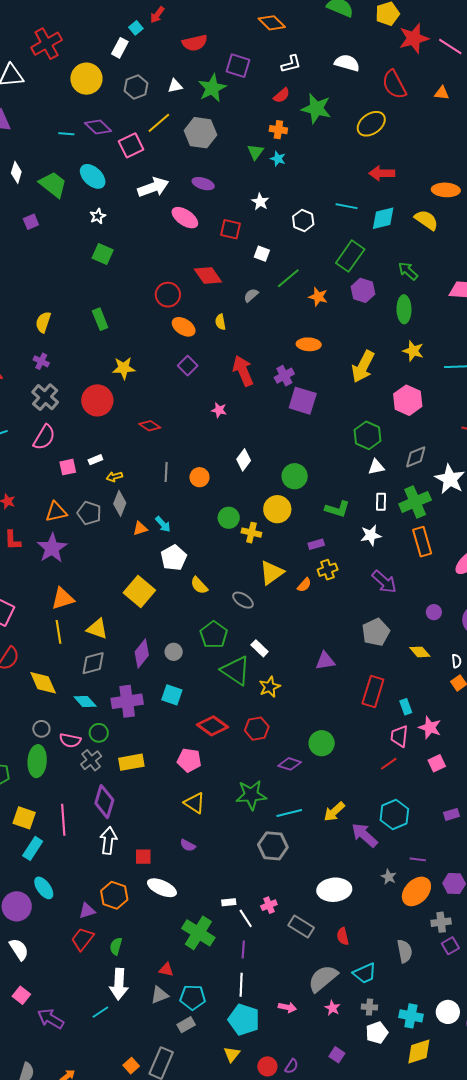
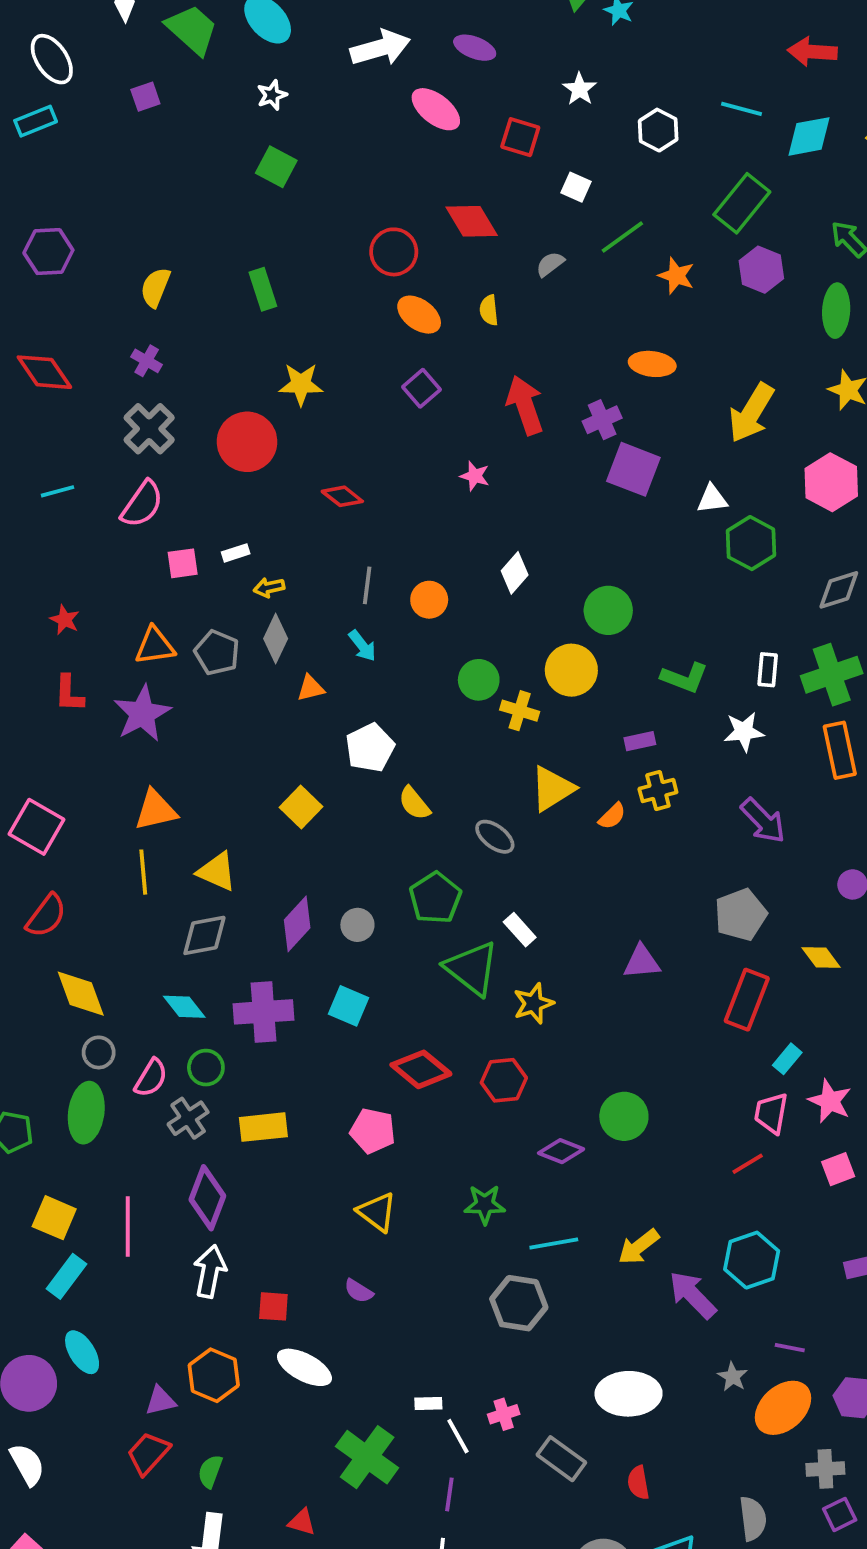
white triangle: (376, 467) -> (712, 499), moved
cyan arrow: (163, 524) -> (362, 646), moved
yellow square: (139, 592) -> (301, 807), size x0.7
yellow diamond: (43, 683) -> (81, 994), moved
red rectangle: (373, 691) -> (747, 1000), moved
cyan rectangle: (406, 707) -> (787, 1059), turned 56
pink semicircle: (70, 740) -> (151, 1078), turned -75
green star: (251, 795) -> (485, 1204), size x0.7

